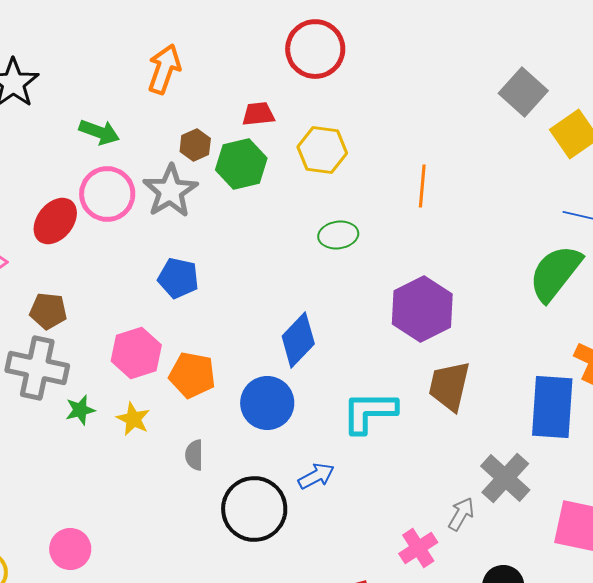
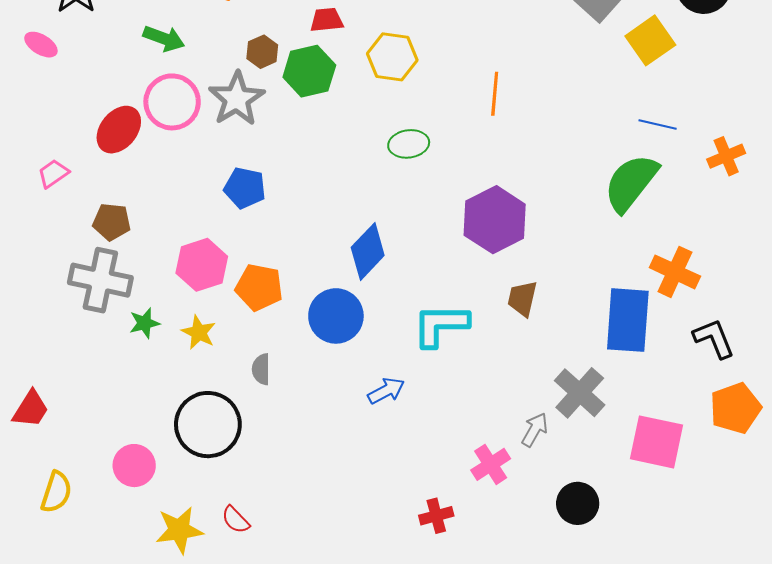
brown trapezoid: (449, 386) -> (522, 299), size x0.7
black circle: (254, 509) -> (208, 425), moved

